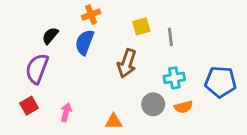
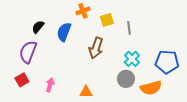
orange cross: (91, 15) -> (83, 11), moved
cyan cross: (174, 78) -> (132, 59), turned -35
gray circle: (153, 104) -> (126, 79), moved
orange semicircle: (184, 107) -> (151, 88), moved, size x1.5

